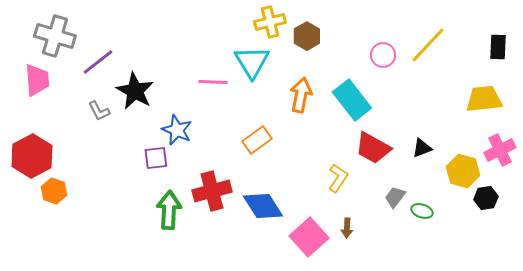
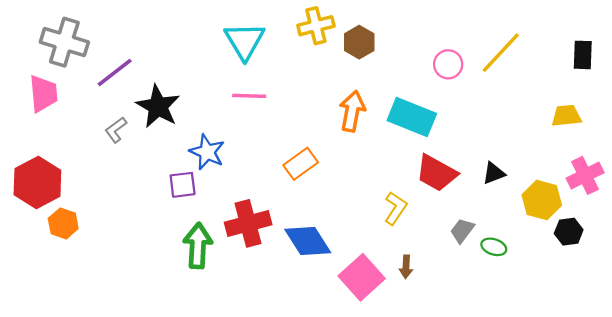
cyan triangle: (252, 62) -> (245, 41), moved
yellow trapezoid: (484, 99) -> (566, 116), size x0.7
cyan rectangle: (352, 100) -> (412, 117), turned -30
gray L-shape: (99, 111) -> (116, 130), turned 80

